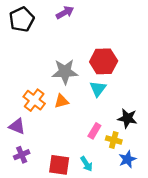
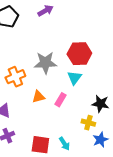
orange cross: (34, 100) -> (15, 77), moved, turned 30
orange triangle: (61, 101) -> (38, 97), moved
pink rectangle: (94, 131) -> (60, 100), moved

